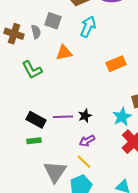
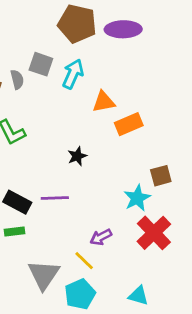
cyan arrow: (88, 27) -> (73, 74), moved
orange triangle: (64, 53) -> (104, 102), moved
black star: (85, 116) -> (77, 156), moved
purple arrow: (87, 141) -> (101, 237), moved

